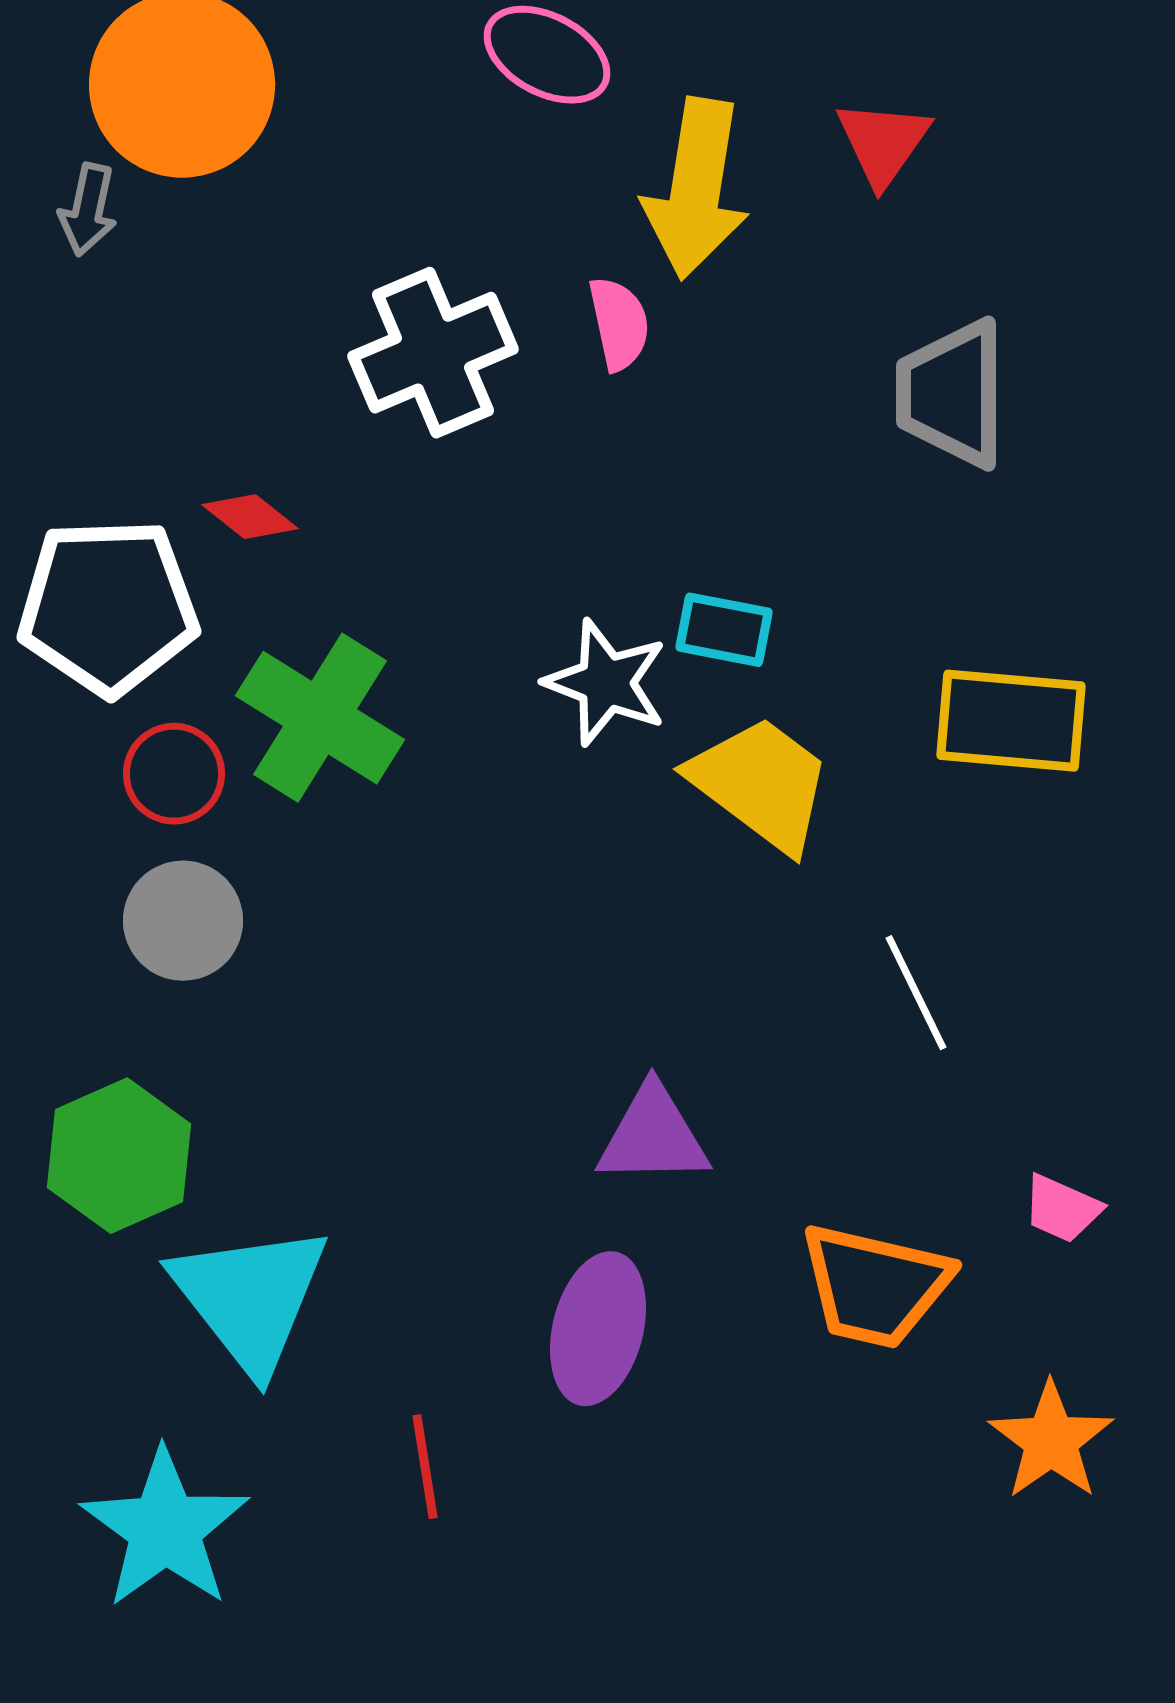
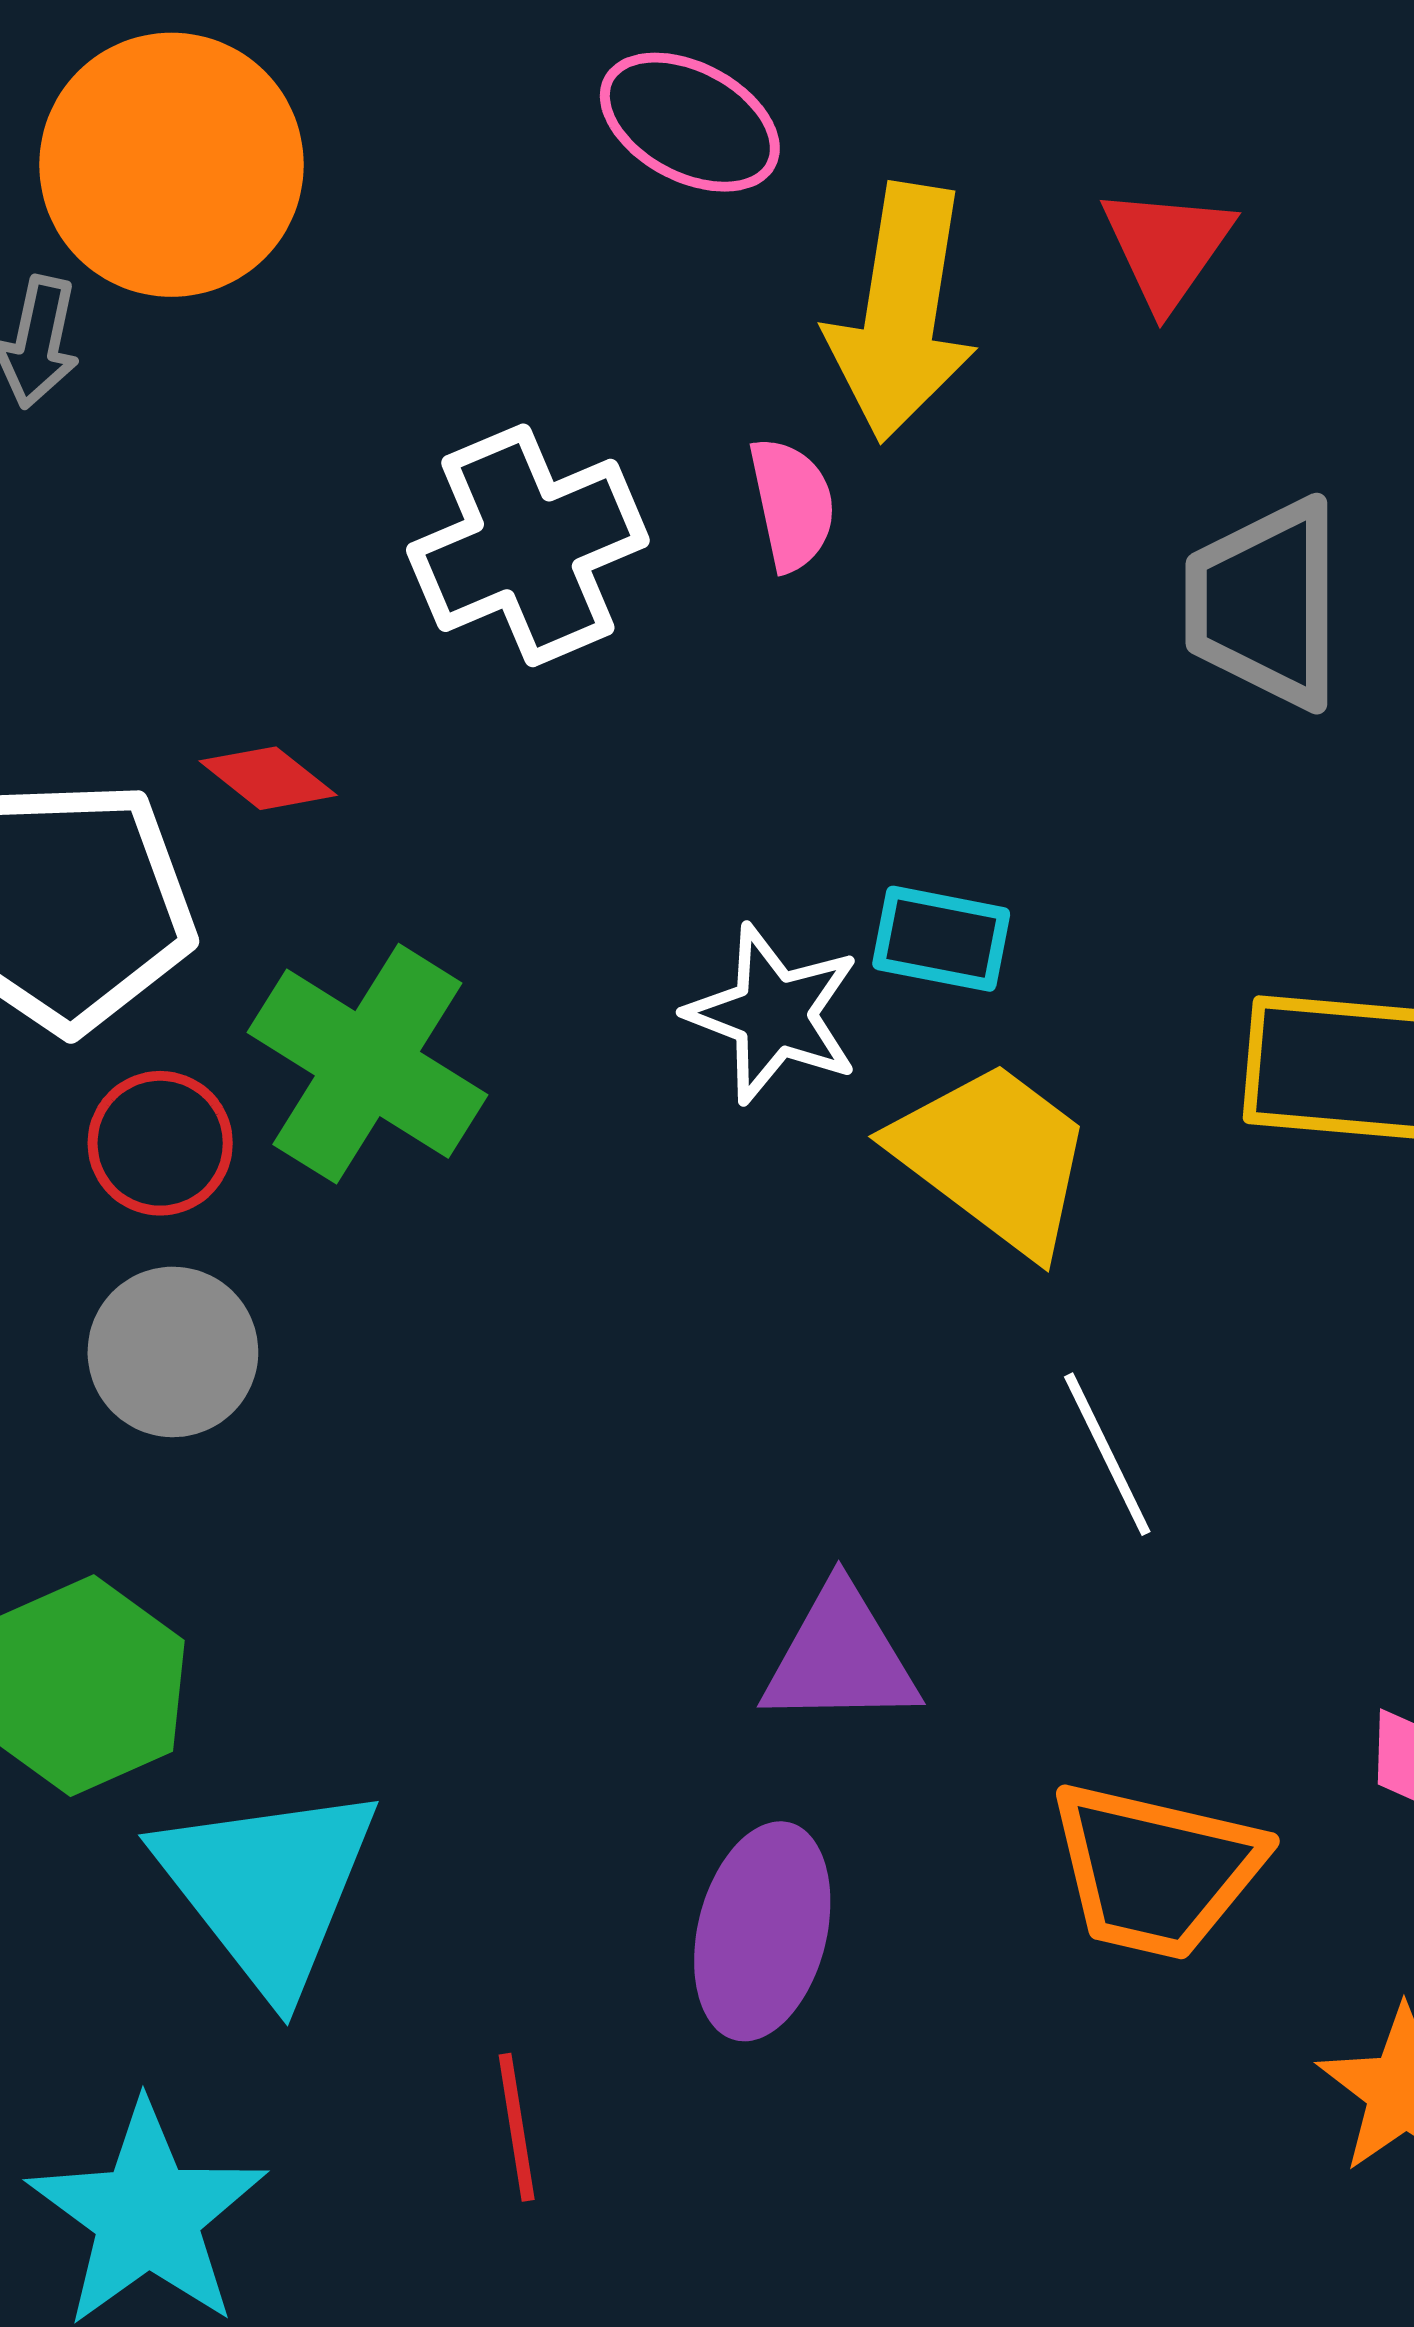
white line: (916, 993) -> (1107, 1454), moved

